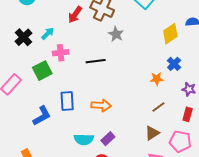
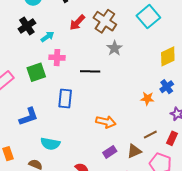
black cross: (24, 37) -> (27, 26), moved
blue rectangle: (67, 101) -> (65, 99), moved
orange arrow: (101, 105) -> (106, 122), moved
brown line: (158, 107) -> (150, 135), moved
cyan semicircle: (84, 139) -> (50, 144), moved
purple rectangle: (108, 139) -> (110, 152), moved

